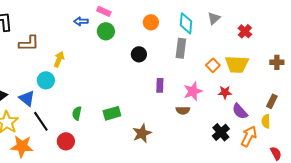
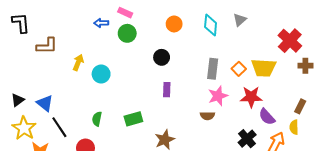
red cross: (245, 31) -> (290, 41), moved, size x1.6
gray rectangle: (181, 48) -> (213, 69), moved
cyan circle: (46, 80) -> (101, 74), moved
purple rectangle: (160, 85) -> (167, 90), moved
red star: (225, 92) -> (251, 97), size x1.5

